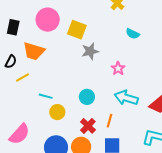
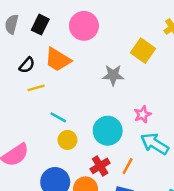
yellow square: (77, 30) -> (143, 51), moved
gray star: (90, 51) -> (113, 75), moved
pink star: (118, 68) -> (143, 114), moved
cyan circle: (87, 97) -> (108, 131), size x1.5

